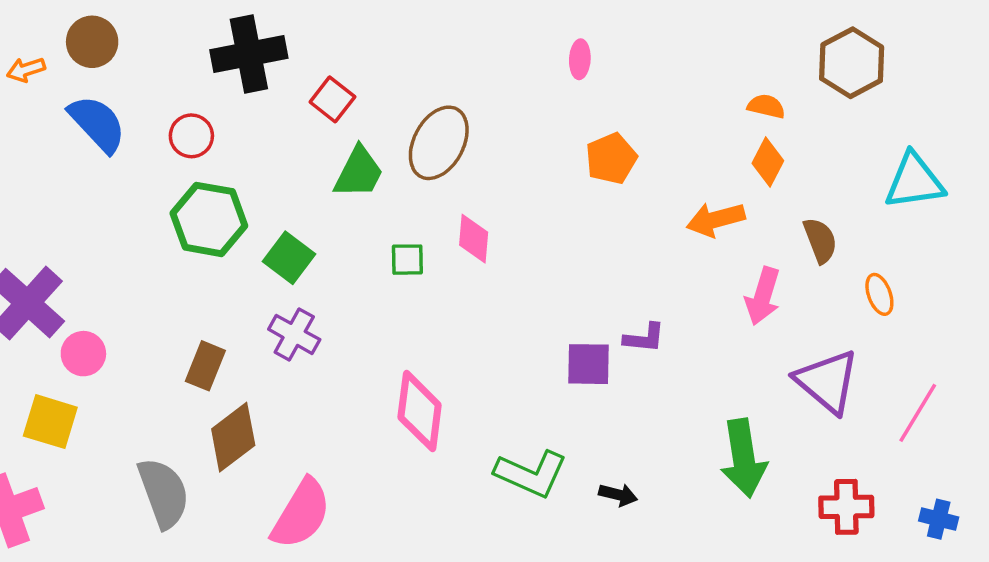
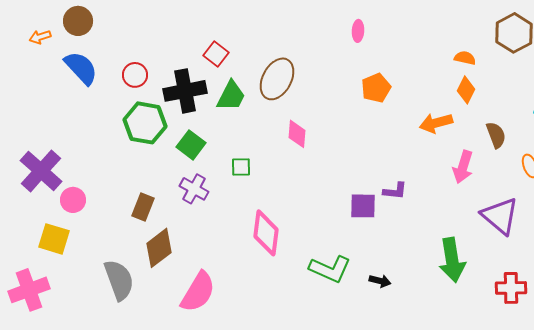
black cross: (249, 54) -> (185, 91), moved
green square: (407, 260) -> (241, 167), moved

